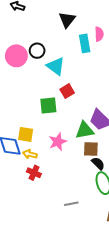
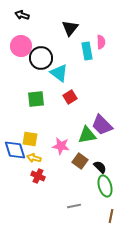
black circle: (37, 51) -> (41, 58), size x1.5
pink circle: (16, 56) -> (21, 46), moved
green square: (48, 106) -> (36, 99), moved
pink star: (58, 142) -> (61, 146), turned 30
brown square: (91, 149) -> (80, 161), moved, turned 35

